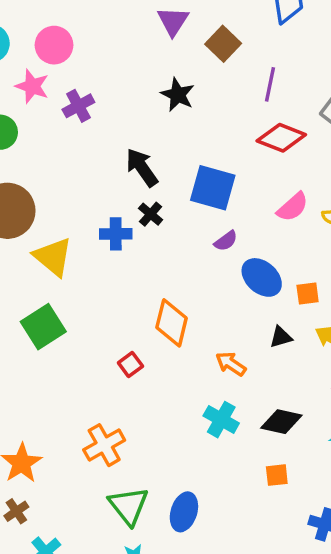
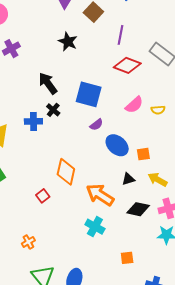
orange arrow: (231, 364) -> (100, 195), size x1.6
black diamond: (281, 422) -> (138, 209), moved
orange cross: (104, 445) -> (28, 242), size x0.6

